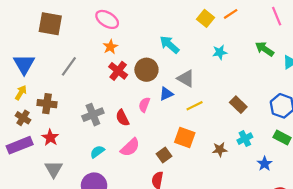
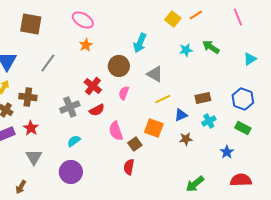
cyan arrow: (169, 45) -> (140, 43), turned -108
green arrow: (265, 49) -> (211, 47), moved
red cross: (118, 71) -> (93, 86), moved
blue triangle: (166, 94) -> (181, 115), moved
pink semicircle: (144, 105) -> (124, 93), moved
brown rectangle: (238, 105) -> (203, 98), turned -56
red semicircle: (122, 118) -> (97, 110), turned -91
cyan cross: (245, 139) -> (209, 121), moved
pink semicircle: (130, 147) -> (116, 131), moved, turned 114

